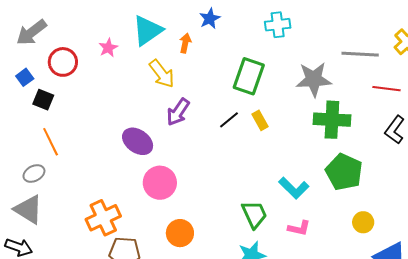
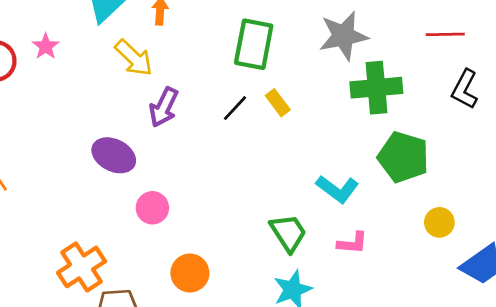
pink star: (108, 48) -> (46, 46), moved
pink circle: (160, 183) -> (152, 208), size x0.7

